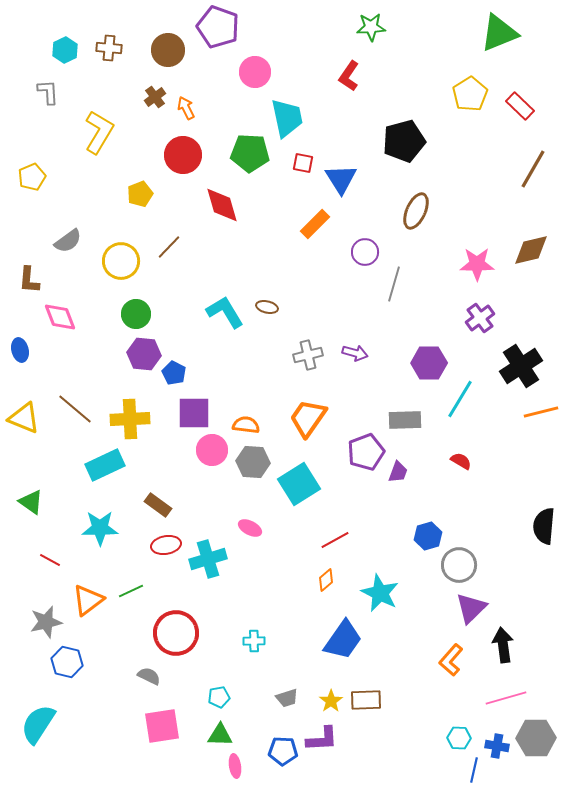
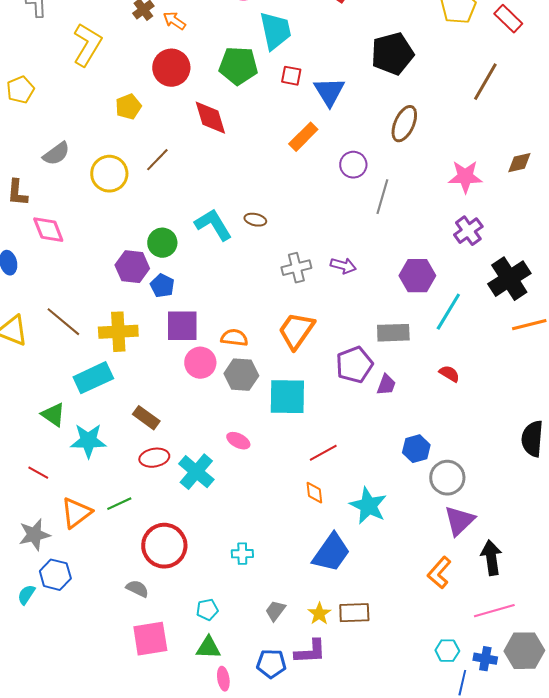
orange arrow: (186, 108) -> (174, 21), turned -30
brown line: (533, 169) -> (485, 82), moved
brown diamond: (531, 250) -> (519, 163), size x0.7
green circle: (136, 314) -> (162, 243), moved
cyan square: (299, 484) -> (287, 397), turned 33
green triangle: (31, 502) -> (53, 415), moved
cyan cross: (208, 559) -> (196, 472), turned -33
orange diamond: (326, 580) -> (314, 493), turned -55
gray trapezoid: (287, 698) -> (275, 611), turned 145
cyan semicircle: (38, 724) -> (26, 595), moved, size x0.5

